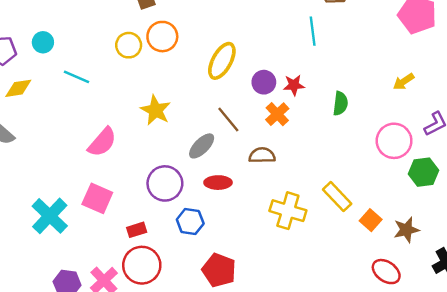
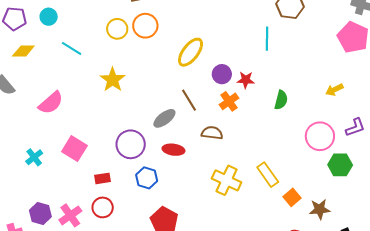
yellow star: (156, 110) -> (113, 80), moved
pink semicircle: (102, 142) -> (51, 103), moved
cyan cross: (50, 216) -> (34, 157), size x0.6
red circle: (142, 265) -> (103, 207), size x0.7

